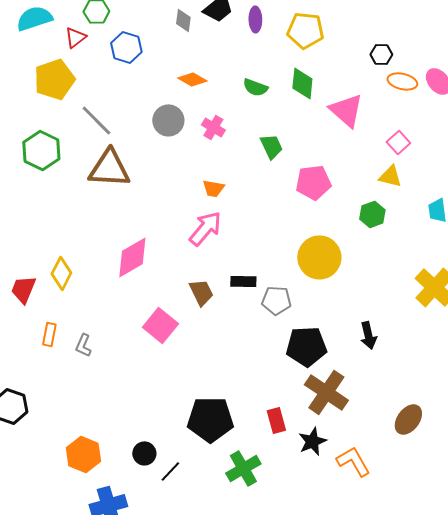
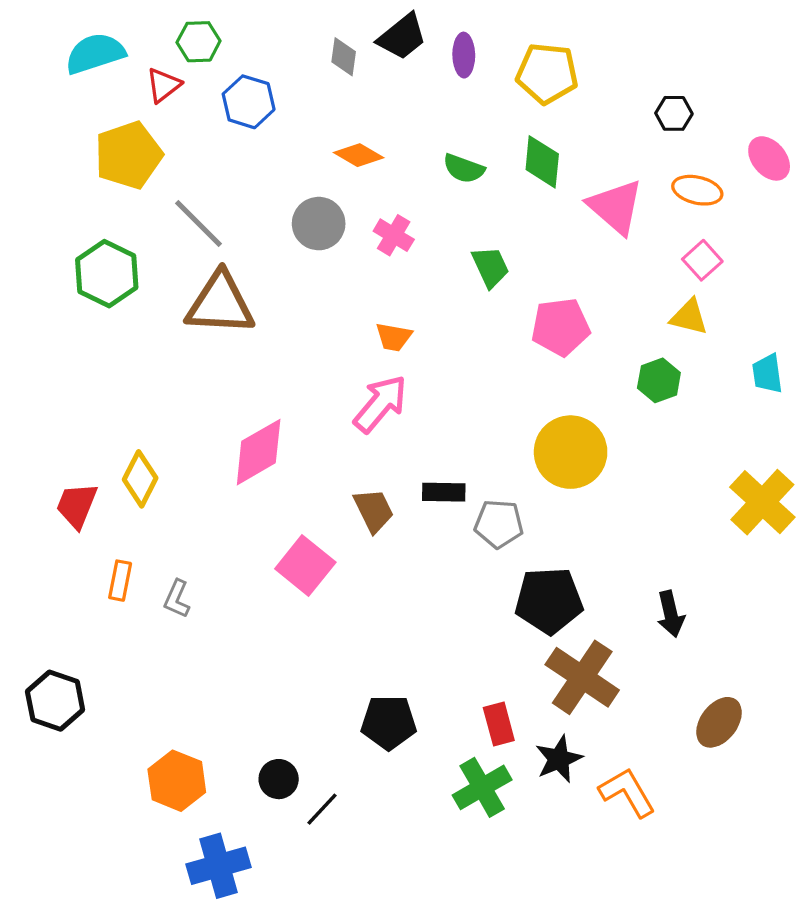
orange ellipse: (402, 81) -> (697, 190), moved
black arrow: (368, 335) -> (671, 614), moved
black pentagon: (210, 419) -> (389, 722), size x0.7
green cross: (243, 468) -> (482, 787), moved

